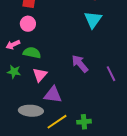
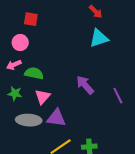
cyan triangle: (93, 20) -> (99, 38), turned 36
pink circle: (28, 24) -> (20, 43), moved
gray ellipse: (31, 111) -> (29, 120), moved

